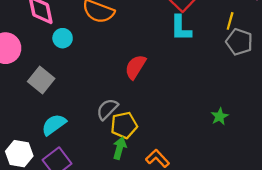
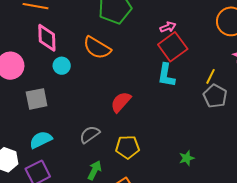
gray square: (41, 80) -> (37, 99), turned 30
yellow pentagon: (124, 125) -> (127, 147), moved

